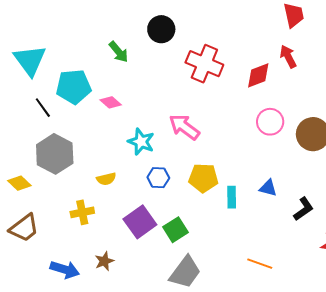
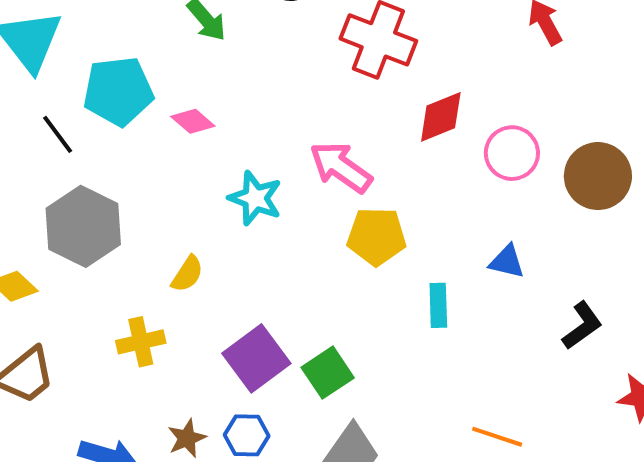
red diamond: (258, 75) -> (441, 117), moved
blue hexagon: (158, 178) -> (247, 435), moved
yellow pentagon: (203, 178) -> (377, 236), moved
yellow semicircle: (106, 179) -> (187, 274), turned -42
blue triangle: (268, 188) -> (507, 262), moved

